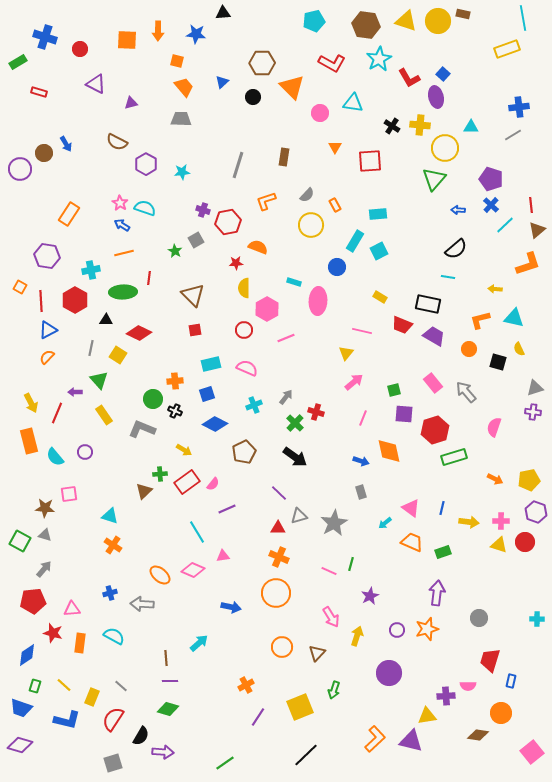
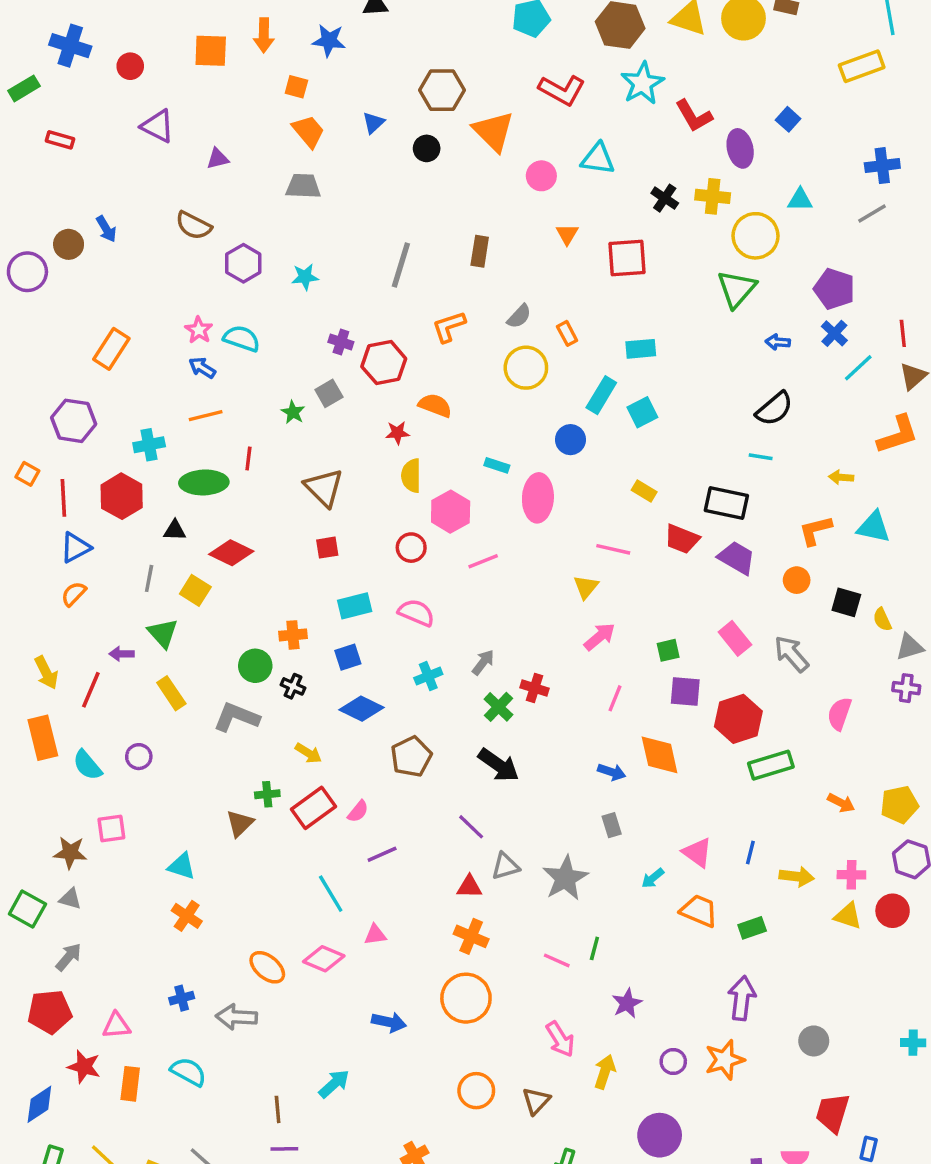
blue square: (443, 74) -> (788, 119), moved
yellow semicircle: (519, 349) -> (882, 620), moved

